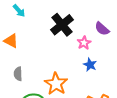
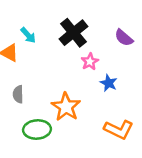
cyan arrow: (19, 11) -> (28, 35), moved
pink star: (84, 43) -> (90, 62), moved

